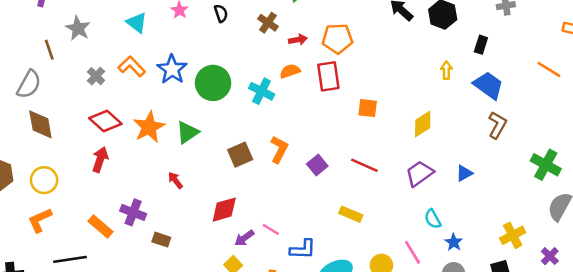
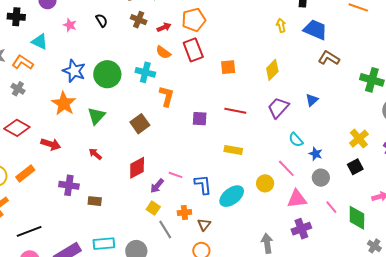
orange L-shape: (132, 66) -> (23, 62), moved
orange semicircle: (290, 71) -> (163, 52), turned -112
red diamond: (105, 121) -> (17, 128), moved
brown L-shape: (497, 125) -> (329, 58), turned -75
orange star: (149, 127) -> (64, 103), moved
orange L-shape: (279, 149) -> (167, 96), moved
red arrow: (100, 159) -> (51, 144), moved, turned 102
purple square: (317, 165) -> (200, 119), turned -35
orange rectangle: (100, 227) -> (25, 174), moved, turned -66
blue L-shape: (303, 249) -> (203, 185), turned -85

